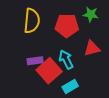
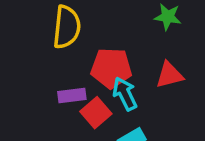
red pentagon: (67, 26) -> (111, 68), moved
red square: (49, 71) -> (96, 113), size x0.7

